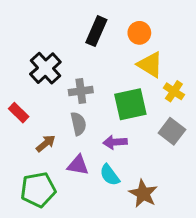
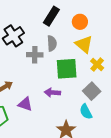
gray semicircle: (78, 124) -> (52, 43), moved
cyan semicircle: (110, 175) -> (86, 112), moved

